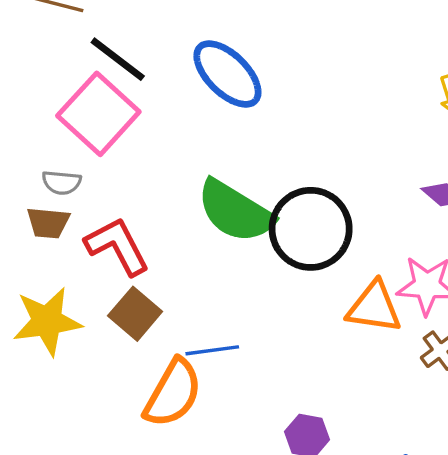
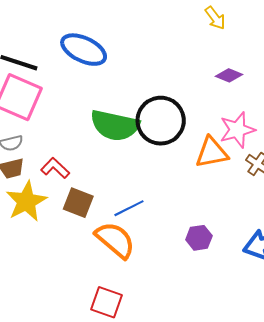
red L-shape: (117, 246) -> (55, 168), size x0.7
yellow star: (47, 321) -> (26, 201), moved
orange semicircle: (173, 393) -> (115, 240), turned -60

